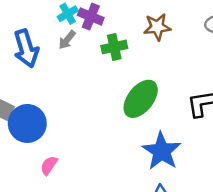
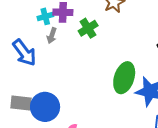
cyan cross: (68, 14) -> (45, 16), turned 35
green ellipse: (141, 99) -> (124, 78), moved

